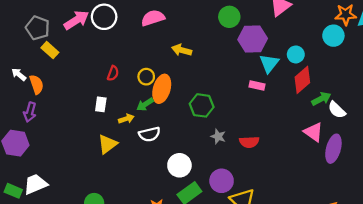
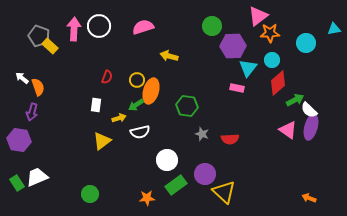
orange star: (346, 15) -> (270, 33), moved
pink arrow: (76, 20) -> (74, 29), turned -55
yellow rectangle: (50, 50) -> (50, 46), moved
purple ellipse: (333, 149) -> (311, 127), moved
green rectangle: (13, 191) -> (17, 183), turned 35

